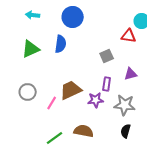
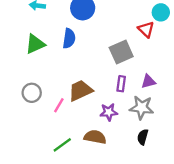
red triangle: (129, 36) -> (146, 29), turned 35
gray square: (107, 56) -> (121, 52), size x1.5
purple triangle: (131, 74) -> (148, 81), moved
purple star: (96, 100) -> (109, 112), moved

